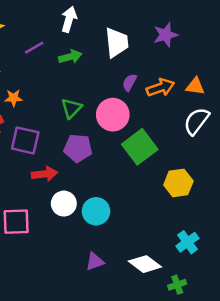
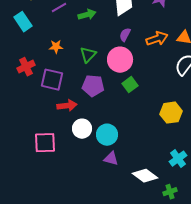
purple semicircle: (130, 82) -> (125, 35), moved
orange star: (14, 98) -> (56, 47), moved
green square: (140, 147) -> (130, 85), moved, size x0.6
purple triangle: (95, 262) -> (111, 159), moved, turned 35

